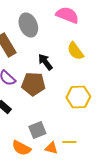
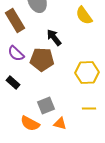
yellow semicircle: (75, 51) -> (84, 16), moved
yellow line: (69, 142) -> (89, 109), moved

